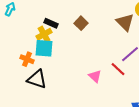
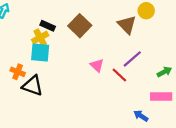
brown square: (81, 23) -> (80, 26), size x1.5
orange cross: (27, 59) -> (18, 72), moved
pink triangle: (95, 76) -> (97, 65), moved

